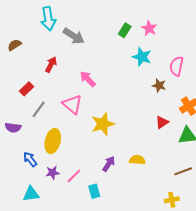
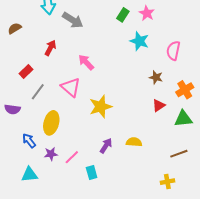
brown star: (159, 85) -> (156, 77), moved

